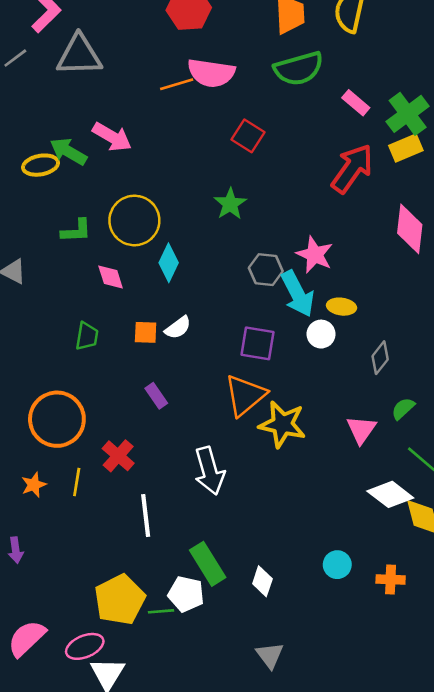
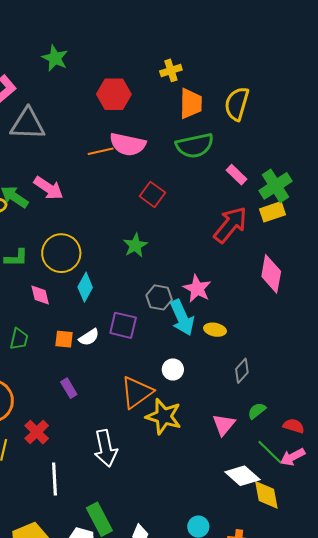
white circle: (321, 334) -> (173, 369), moved
purple square: (258, 343) -> (123, 325), moved

